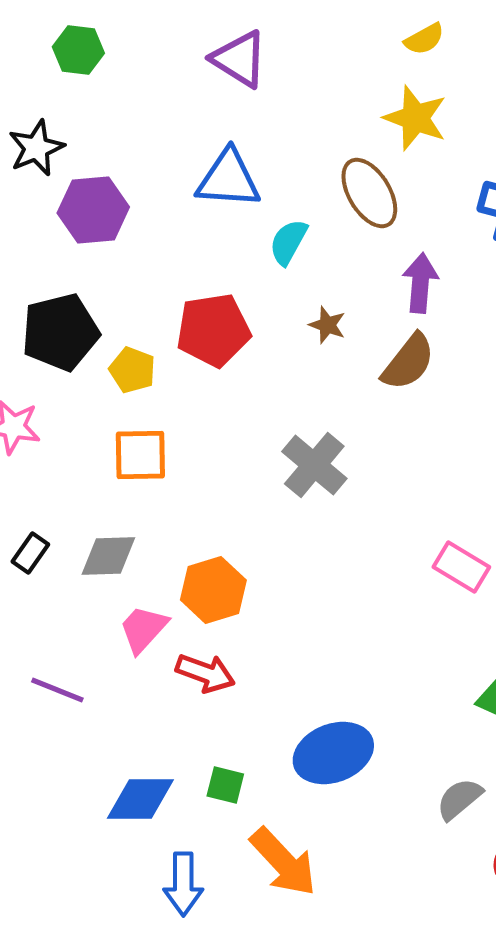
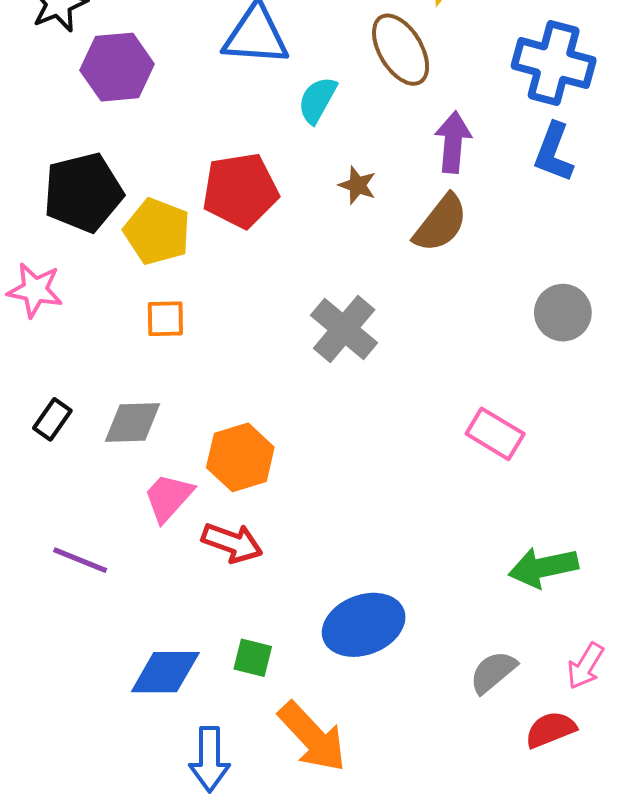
yellow pentagon: (132, 370) -> (157, 231), size x1.4
orange square: (140, 455) -> (165, 319), size x0.7

